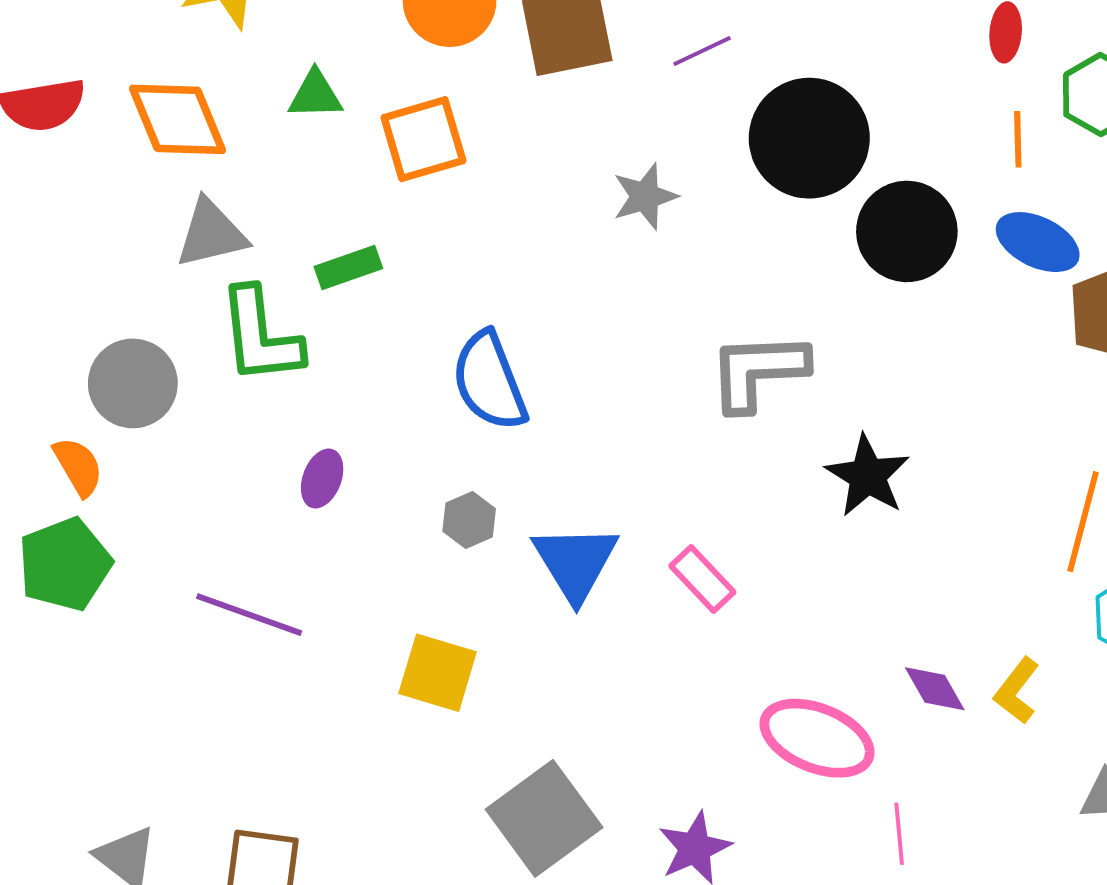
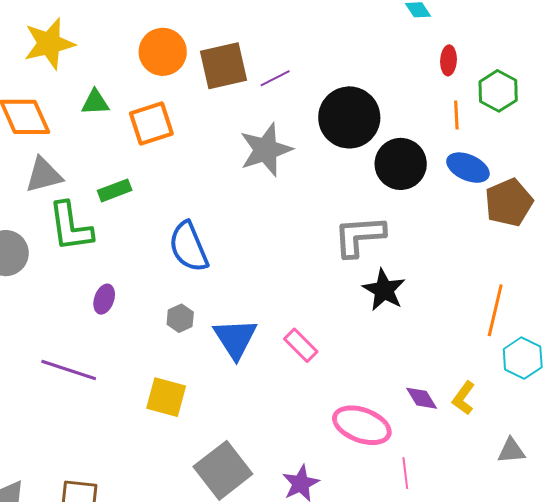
purple line: (702, 51) -> (275, 78), moved
gray star: (645, 196) -> (266, 150), size x1.6
gray L-shape: (758, 371) -> (359, 236), moved

